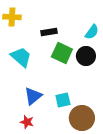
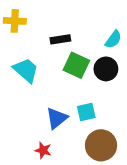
blue triangle: (33, 96) -> (57, 118), moved
cyan square: (63, 100) -> (86, 112), moved
red star: (27, 122) -> (43, 150), moved

